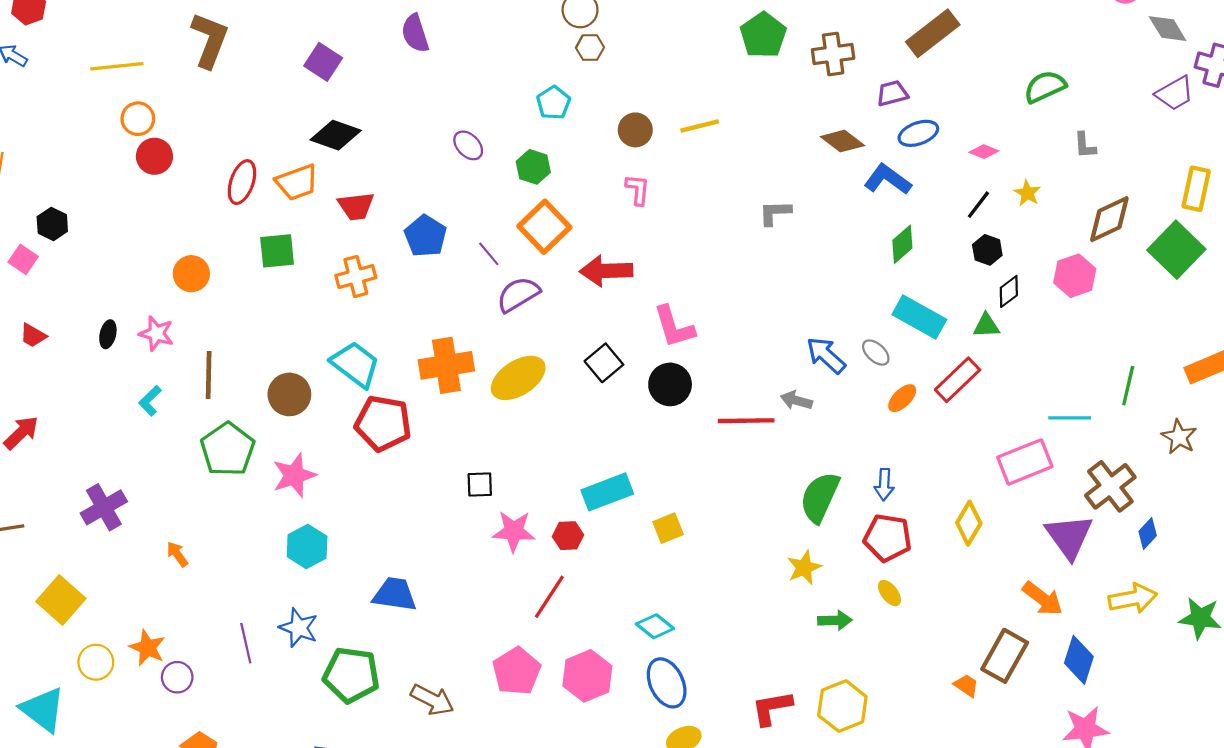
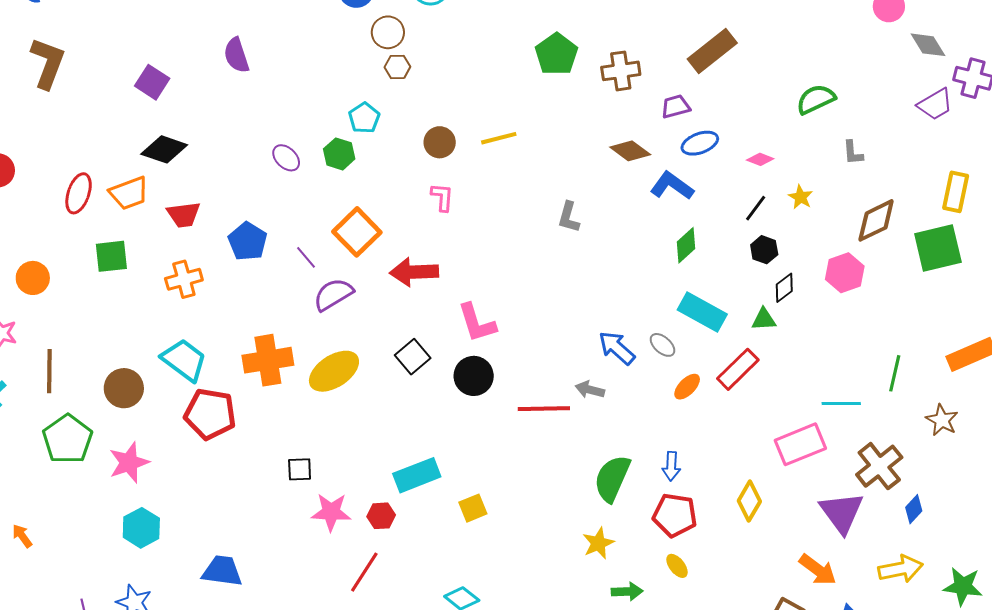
green hexagon: (533, 167) -> (339, 154), moved
gray L-shape: (775, 213) -> (569, 217), turned -72
green square: (1176, 250) -> (938, 248), turned 33

